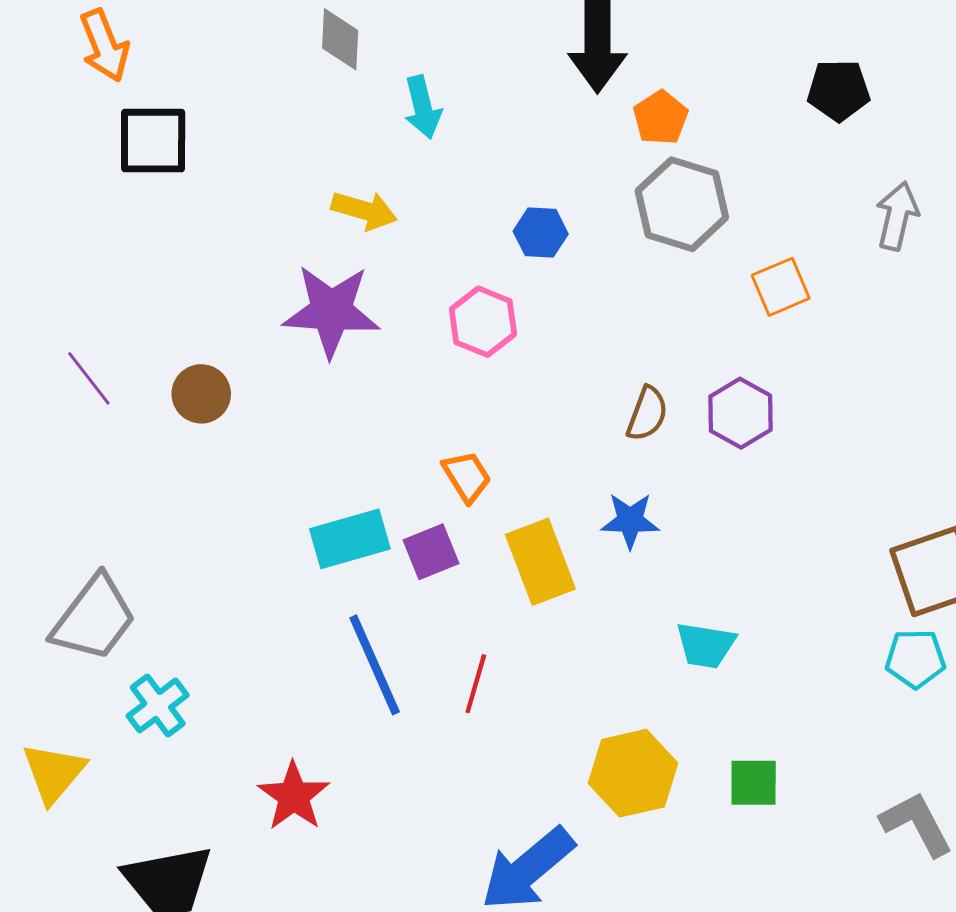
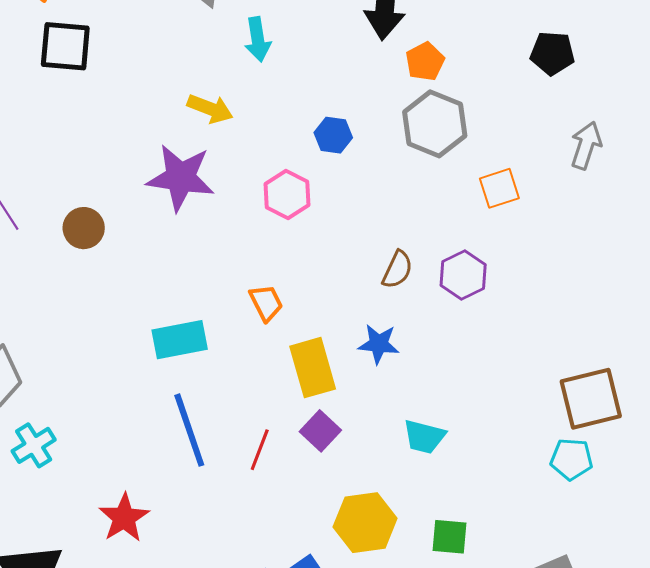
purple square: (431, 552) -> (320, 431), moved, turned -30

